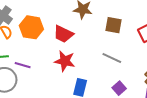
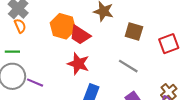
orange hexagon: (31, 27) -> (63, 26), moved
purple line: (23, 65) -> (35, 83), moved

